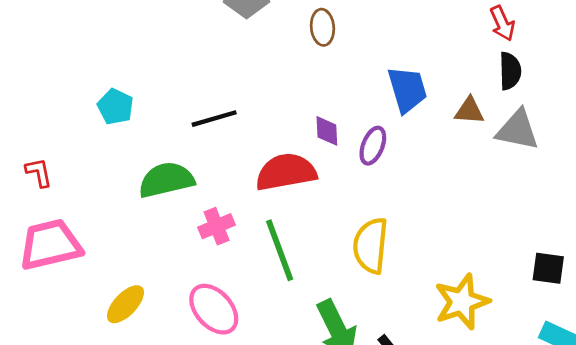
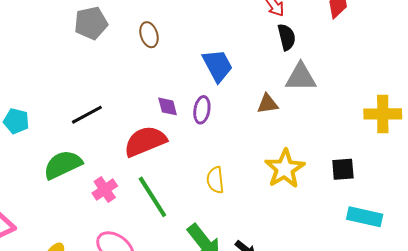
brown triangle: (469, 111) -> (268, 104), moved
yellow semicircle: (371, 246) -> (215, 180), size x0.7
yellow star: (462, 302) -> (285, 169), moved

